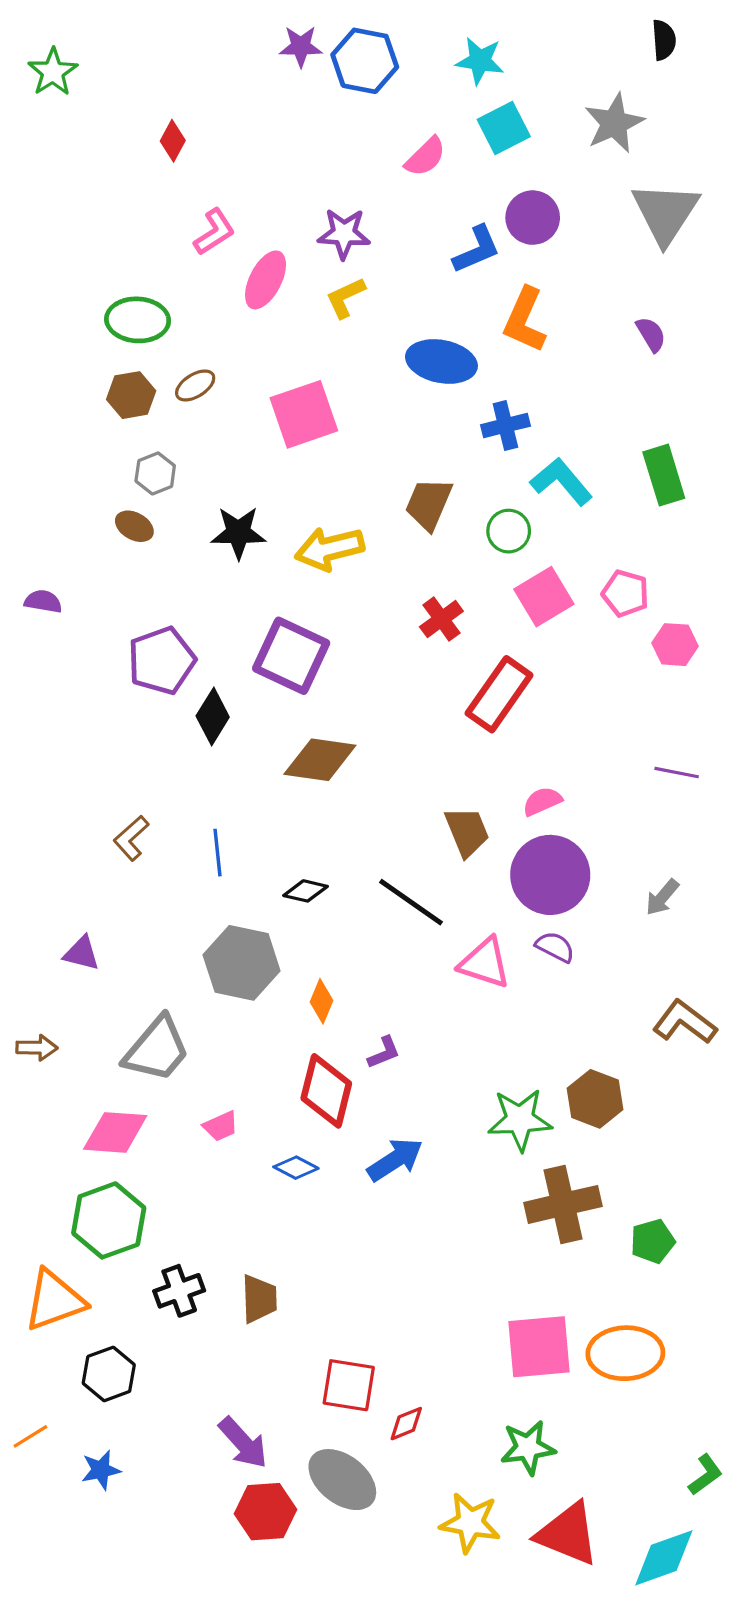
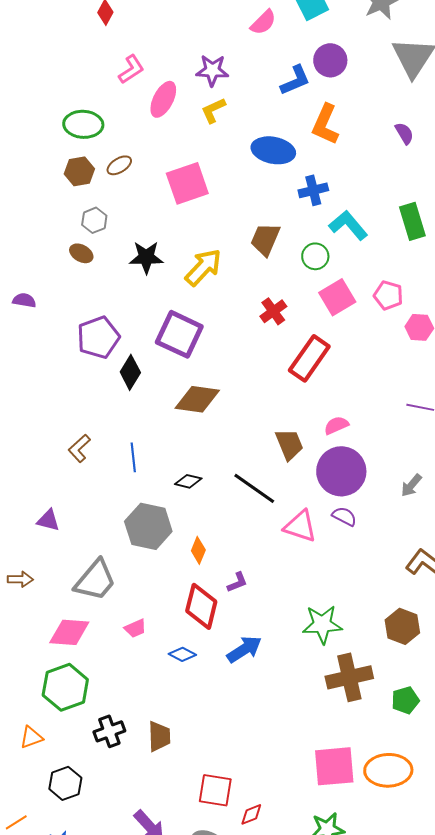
yellow arrow: (330, 549) -> (203, 267), turned 147
brown hexagon: (595, 1099) -> (402, 626), moved
orange triangle: (54, 1300) -> (31, 737), size x0.6

